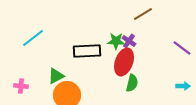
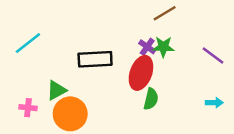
green star: (116, 41) -> (163, 47), moved
pink cross: (21, 86) -> (28, 108), moved

